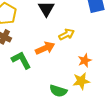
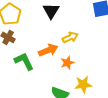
orange star: (85, 60) -> (67, 63), moved

